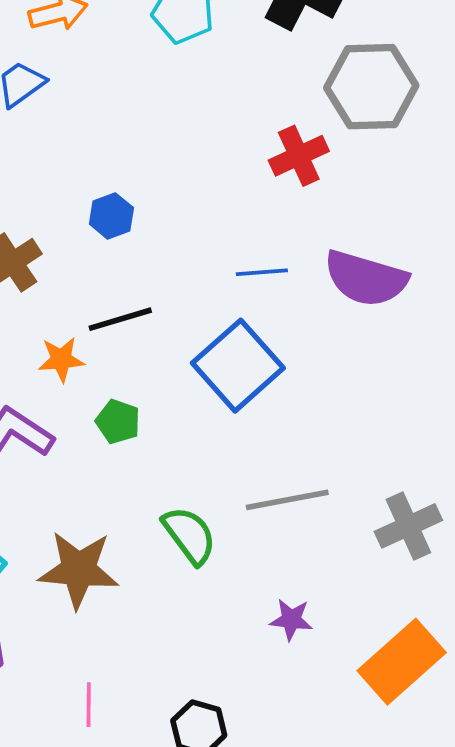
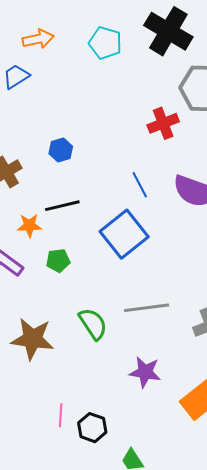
blue line: (262, 272) -> (140, 185), turned 64
green pentagon: (118, 422) -> (58, 261), turned -30
purple star: (291, 620) -> (145, 372), size x1.4
pink line: (89, 705) -> (61, 415), moved

